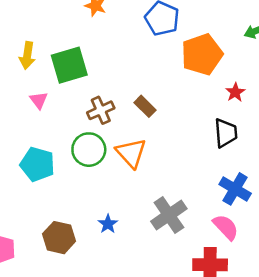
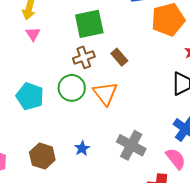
green square: (69, 65) -> (89, 24), moved
pink triangle: (39, 100) -> (33, 34), moved
gray cross: (169, 215) -> (131, 145), turned -32

